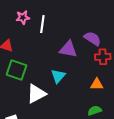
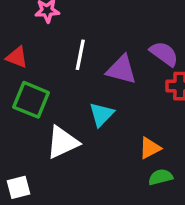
white line: (42, 24) -> (80, 55), moved
orange triangle: (97, 84) -> (150, 148), moved, turned -32

